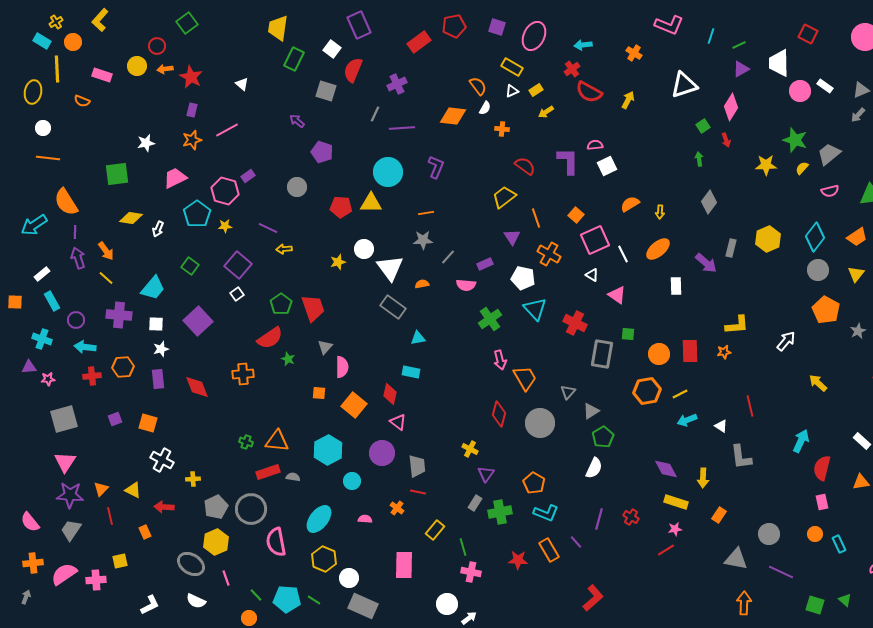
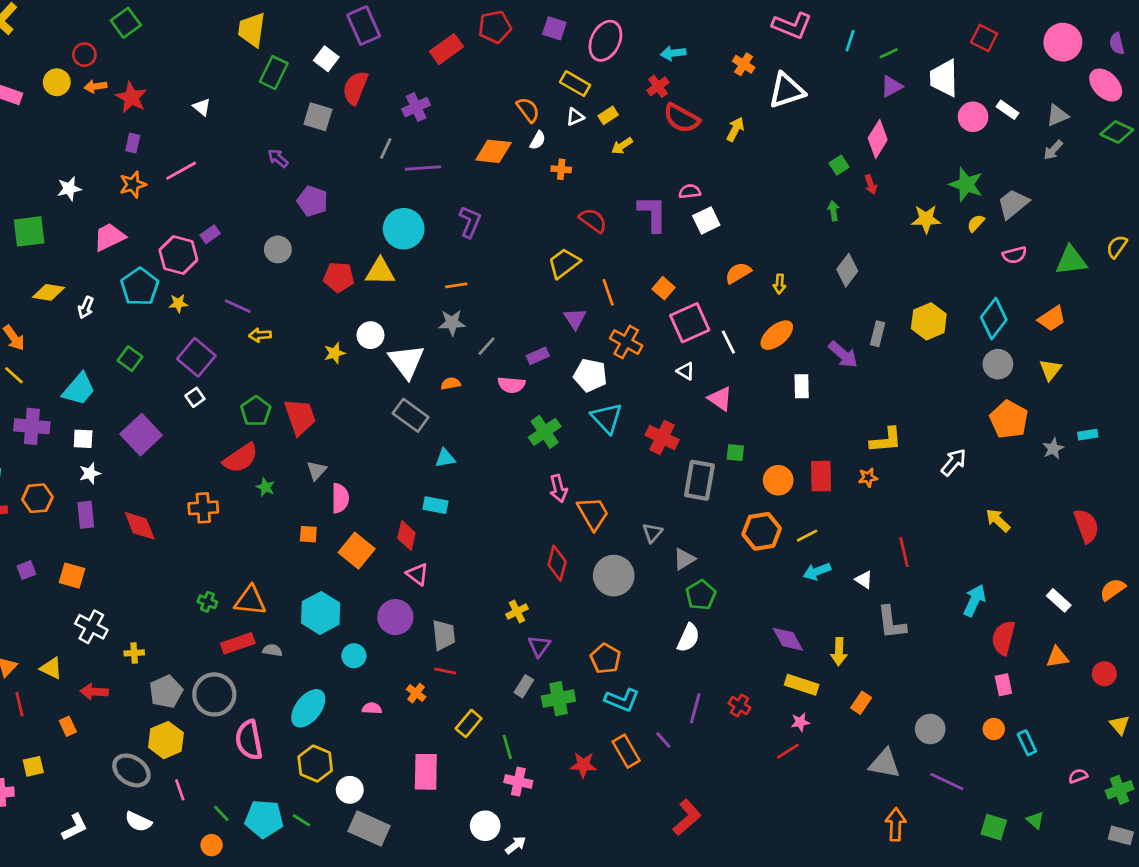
white triangle: (684, 85) -> (786, 91), moved
yellow cross: (470, 449) -> (517, 612), turned 35

